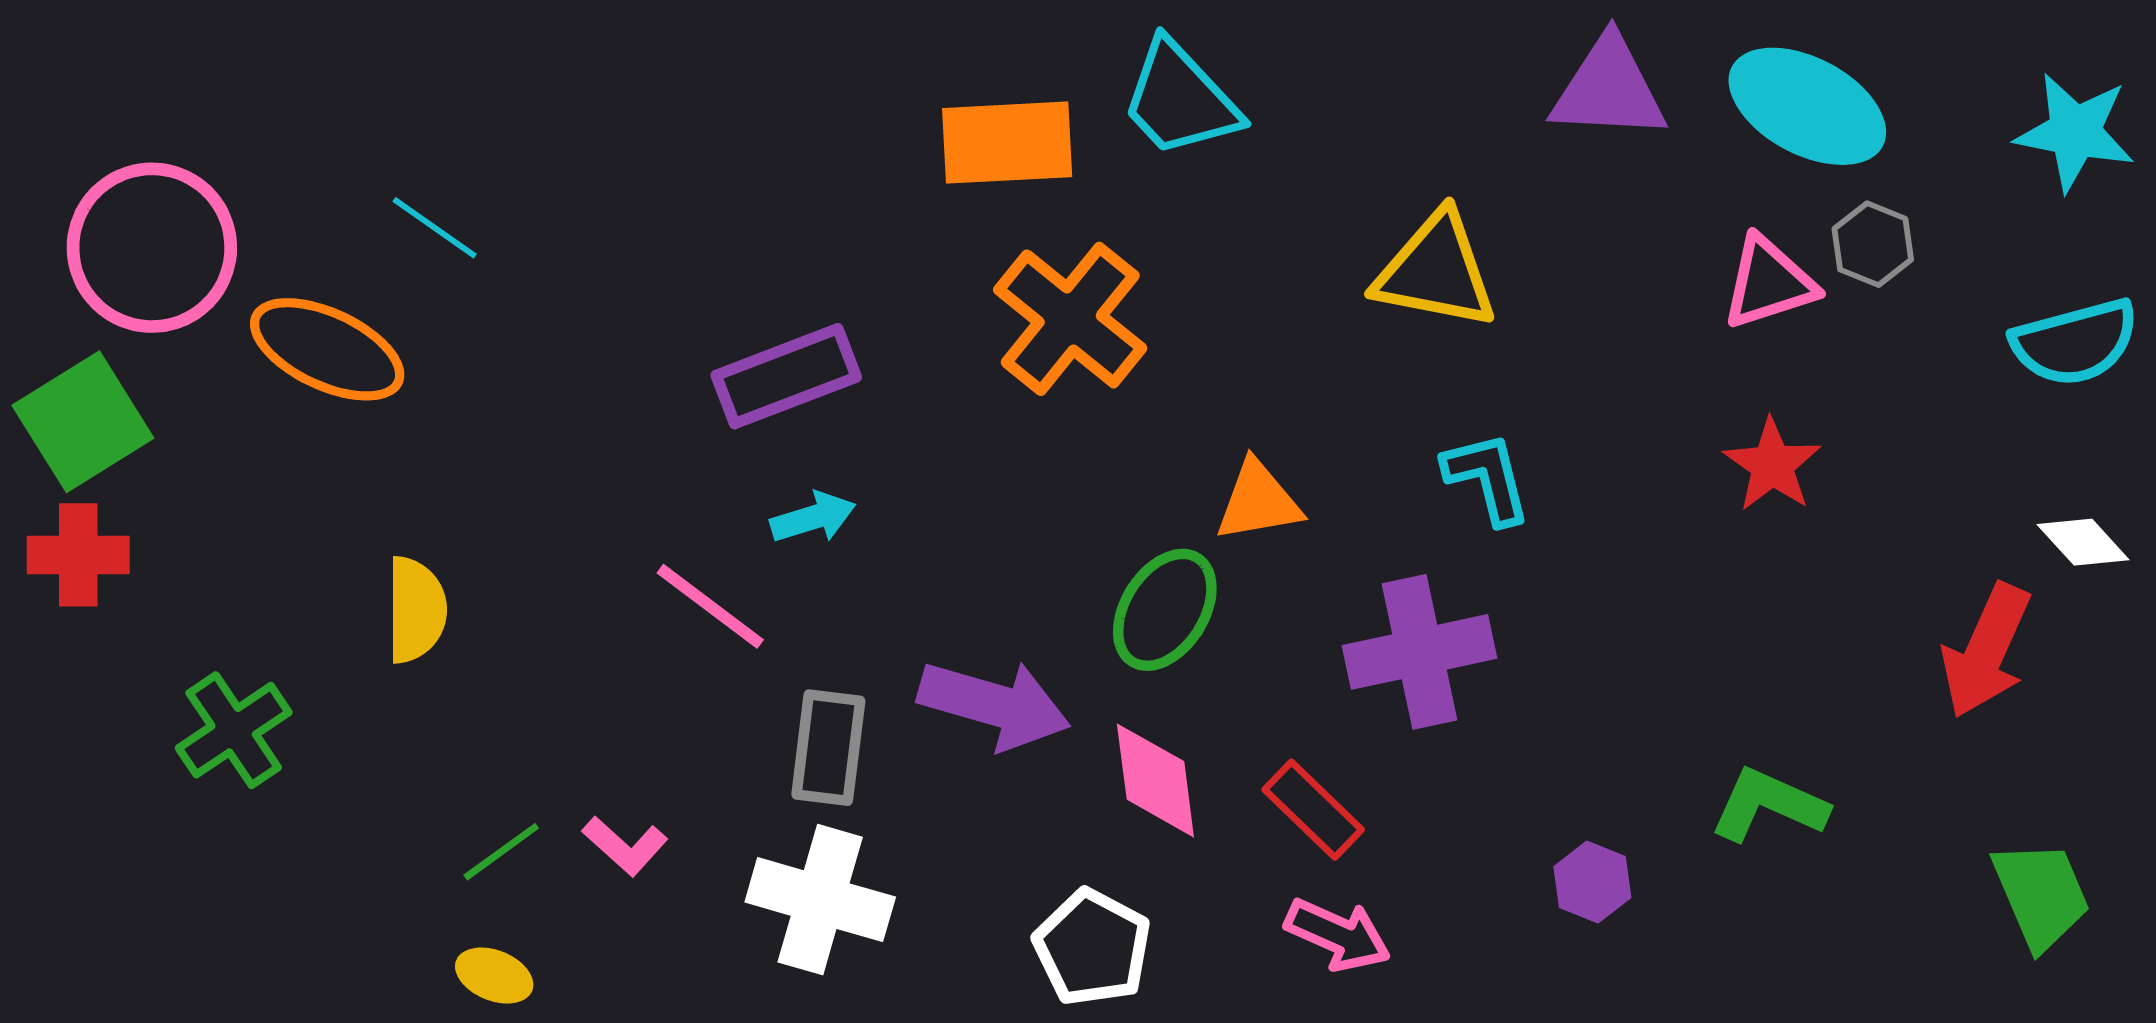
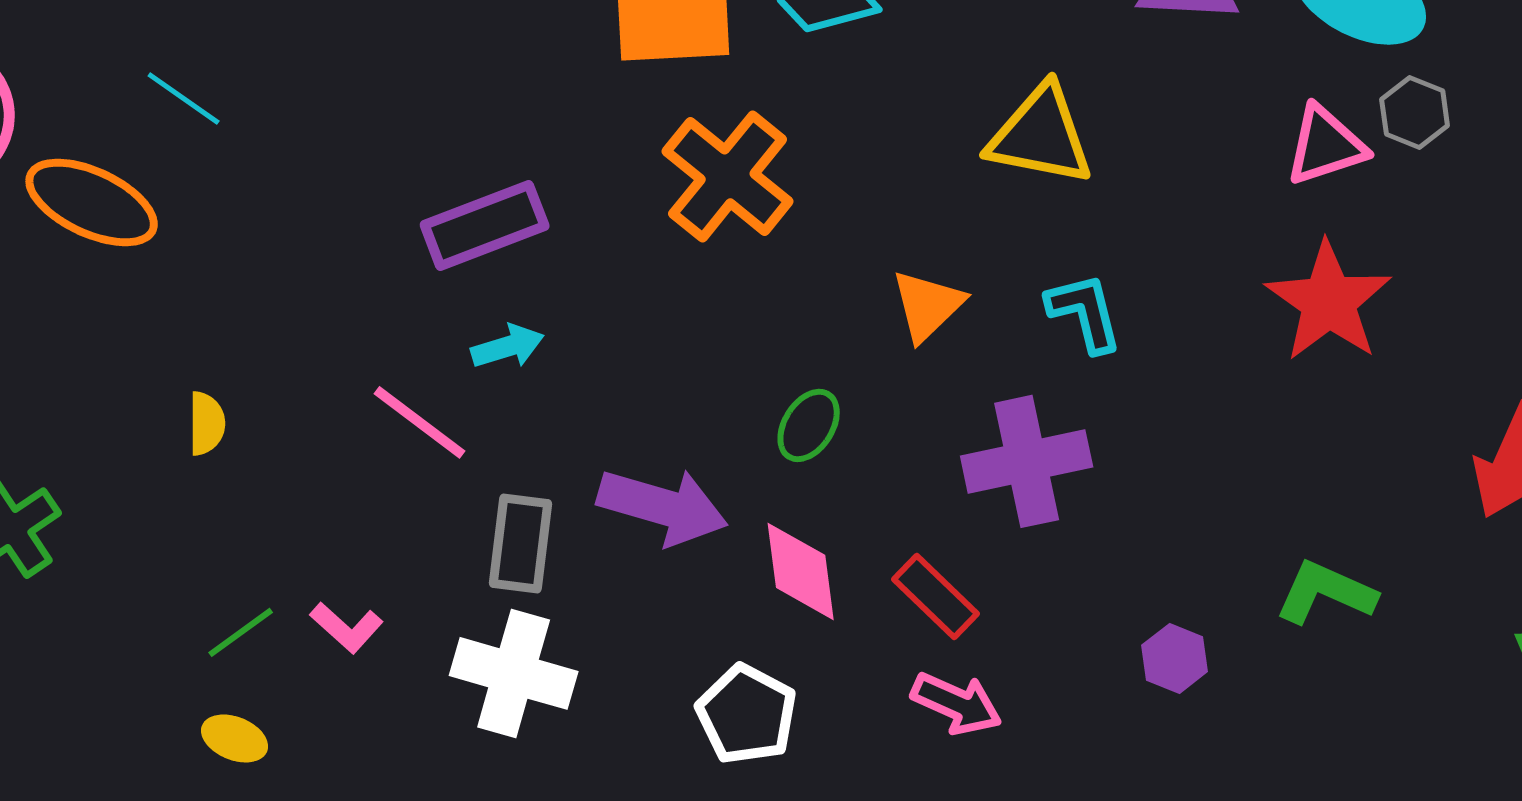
red star: (1772, 465) -> (1329, 301), size x1.5
orange triangle: (1258, 501) -> (928, 305), moved, turned -34
yellow semicircle: (416, 610) -> (207, 423), moved, size x0.7
green ellipse: (1165, 610) -> (809, 425), size x0.7

